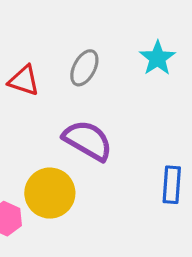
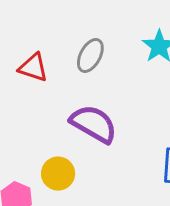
yellow circle: (50, 193) -> (58, 174), size x0.7

